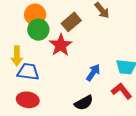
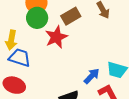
blue arrow: (93, 73) -> (92, 76), moved

